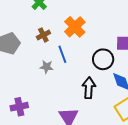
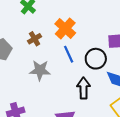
blue line: (62, 54) -> (69, 54), moved
gray star: (47, 67) -> (40, 70), size x1.5

